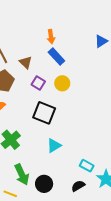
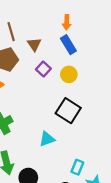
black square: (44, 113) -> (68, 111), moved
cyan rectangle: (87, 166) -> (77, 167), turned 72

